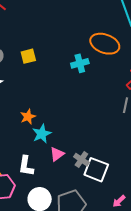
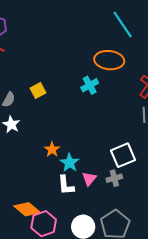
gray cross: (81, 160) -> (114, 178), turned -35
white L-shape: (26, 166) -> (66, 185), moved
white square: (96, 170) -> (123, 155), moved, turned -30

